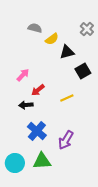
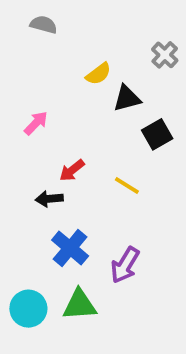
gray semicircle: (35, 28) -> (44, 25), moved
pink arrow: (23, 75) -> (36, 123), moved
yellow line: (67, 98) -> (127, 186), turned 56

